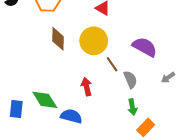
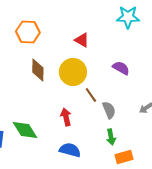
purple semicircle: (145, 47) -> (121, 68), moved, size x0.7
blue semicircle: (71, 116) -> (70, 150), moved
orange rectangle: (146, 127) -> (124, 157), turned 30

